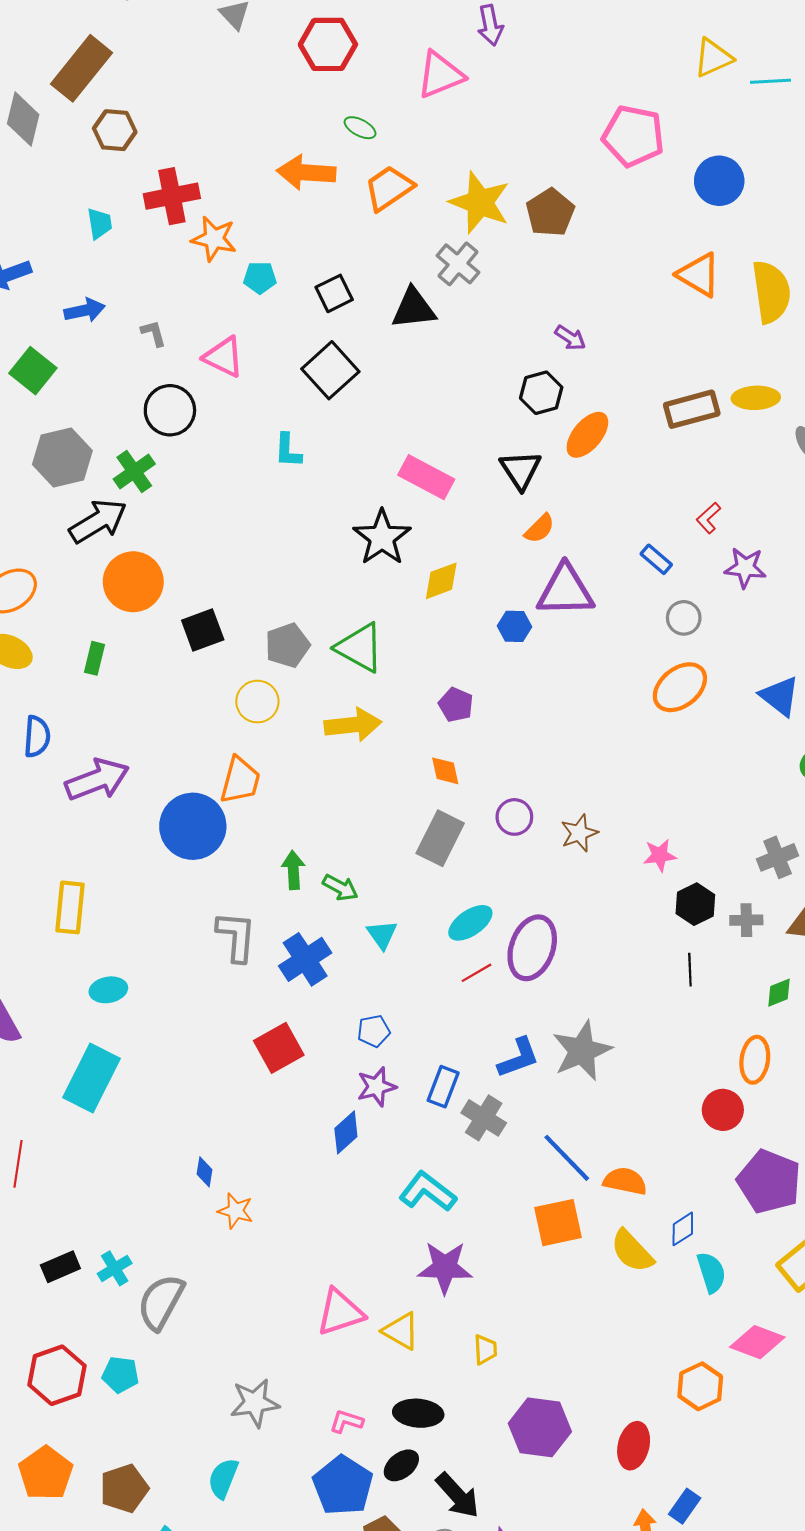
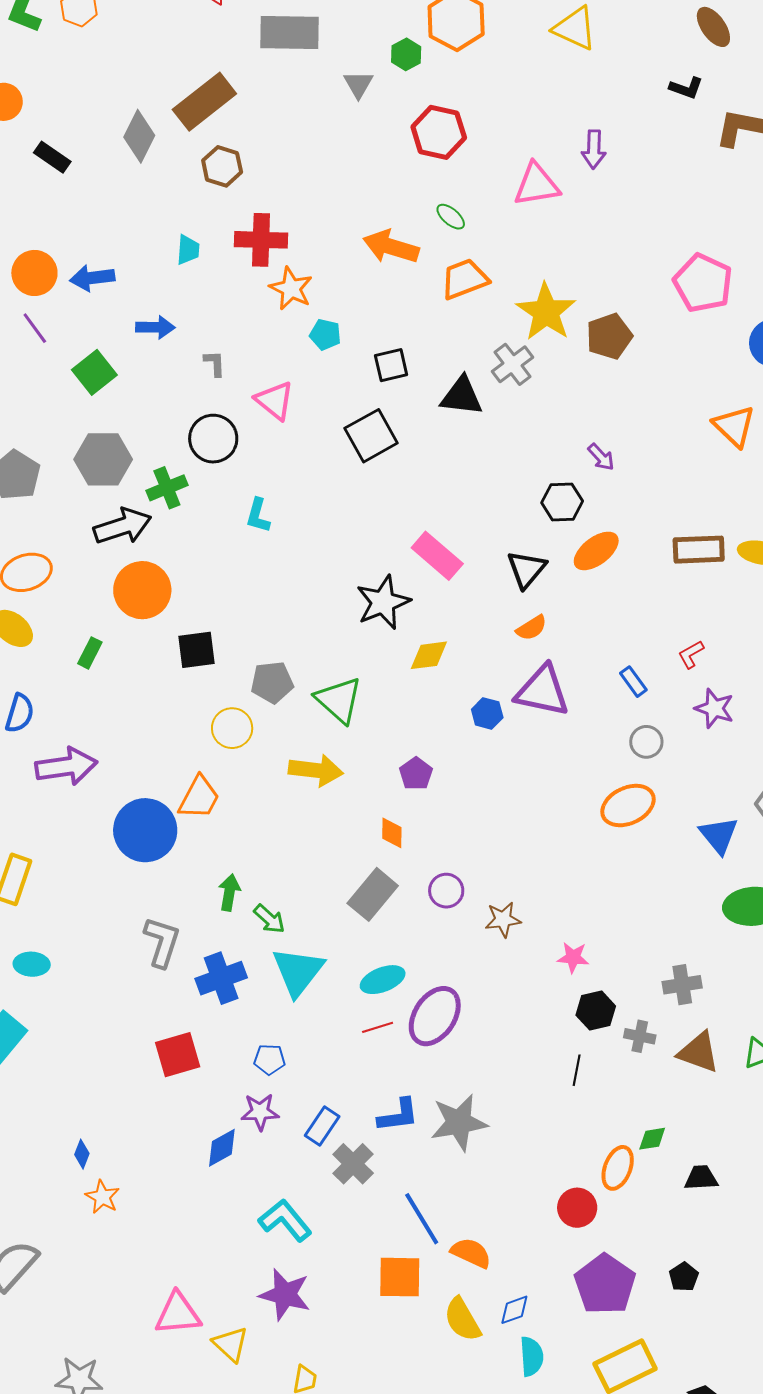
cyan L-shape: (288, 450) -> (258, 516), moved
cyan triangle: (382, 935) -> (298, 971), size x1.8
green diamond: (779, 993) -> (652, 1139), moved

